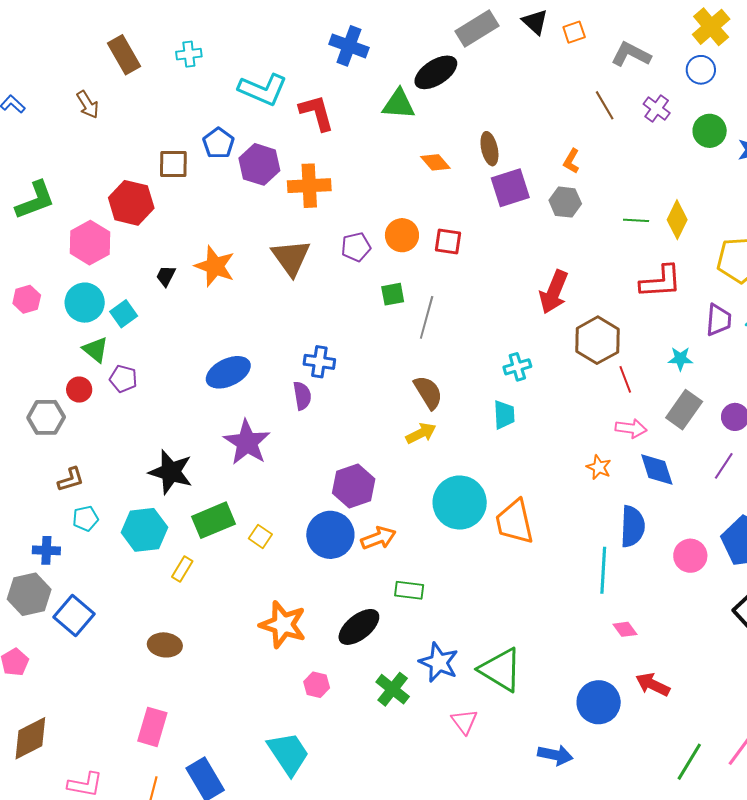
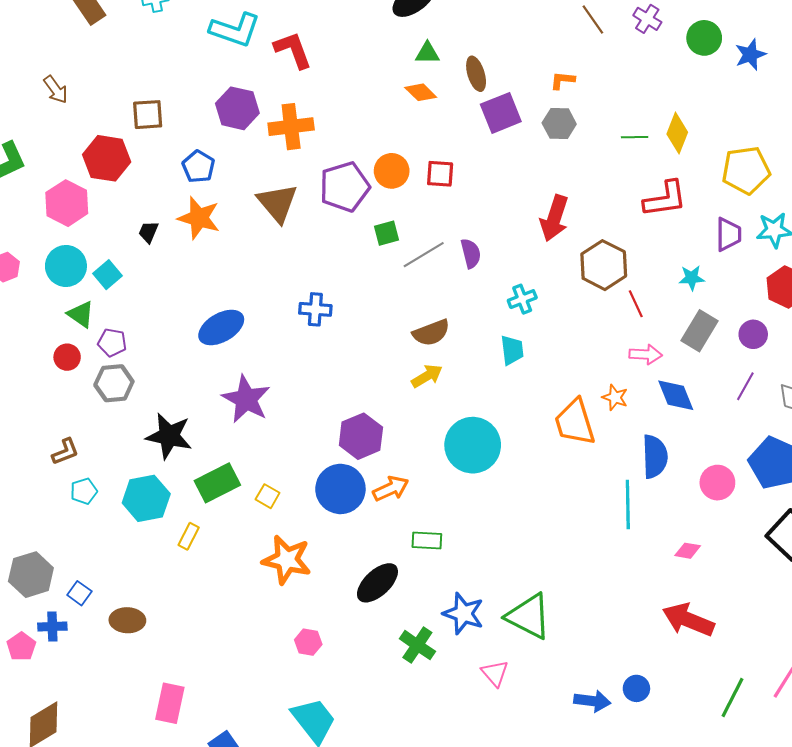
green triangle: (399, 104) -> (427, 53), moved, size x0.7
brown arrow: (88, 105) -> (56, 90), moved
blue pentagon: (218, 143) -> (198, 167), moved
orange L-shape: (571, 161) -> (562, 80), turned 70
purple pentagon: (356, 247) -> (345, 187), size x1.6
gray line: (427, 317) -> (424, 255), turned 48
brown semicircle: (428, 392) -> (431, 333), turned 105
purple semicircle: (302, 396) -> (471, 253), moved
gray hexagon: (46, 417) -> (114, 383), moved
orange trapezoid: (514, 522) -> (575, 422), moved
blue cross: (46, 550) -> (52, 627), moved
blue square: (74, 615) -> (79, 593), size x0.6
orange star: (283, 625) -> (287, 560), moved
pink diamond: (625, 629) -> (688, 551), moved, turned -40
brown ellipse: (165, 645) -> (127, 620), moved
pink hexagon: (317, 685) -> (308, 642), moved
red arrow: (653, 685) -> (688, 620), size x1.4
blue circle: (599, 702) -> (636, 688), moved, size x0.6

